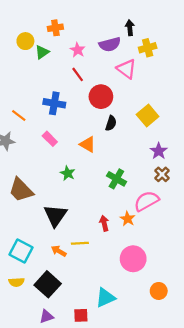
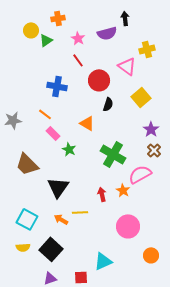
yellow cross: (148, 48) -> (147, 49), moved
pink triangle: (126, 69) -> (127, 66), moved
orange line: (19, 116) -> (45, 114), moved
pink rectangle: (50, 139) -> (53, 133), moved
green cross: (116, 179) -> (113, 154), size x1.4

